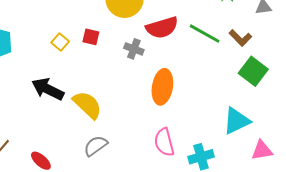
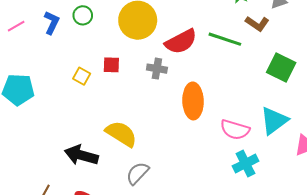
brown L-shape: (240, 38) -> (257, 24), moved
black arrow: (48, 89) -> (81, 155), moved
pink semicircle: (164, 142) -> (235, 130), moved, turned -48

